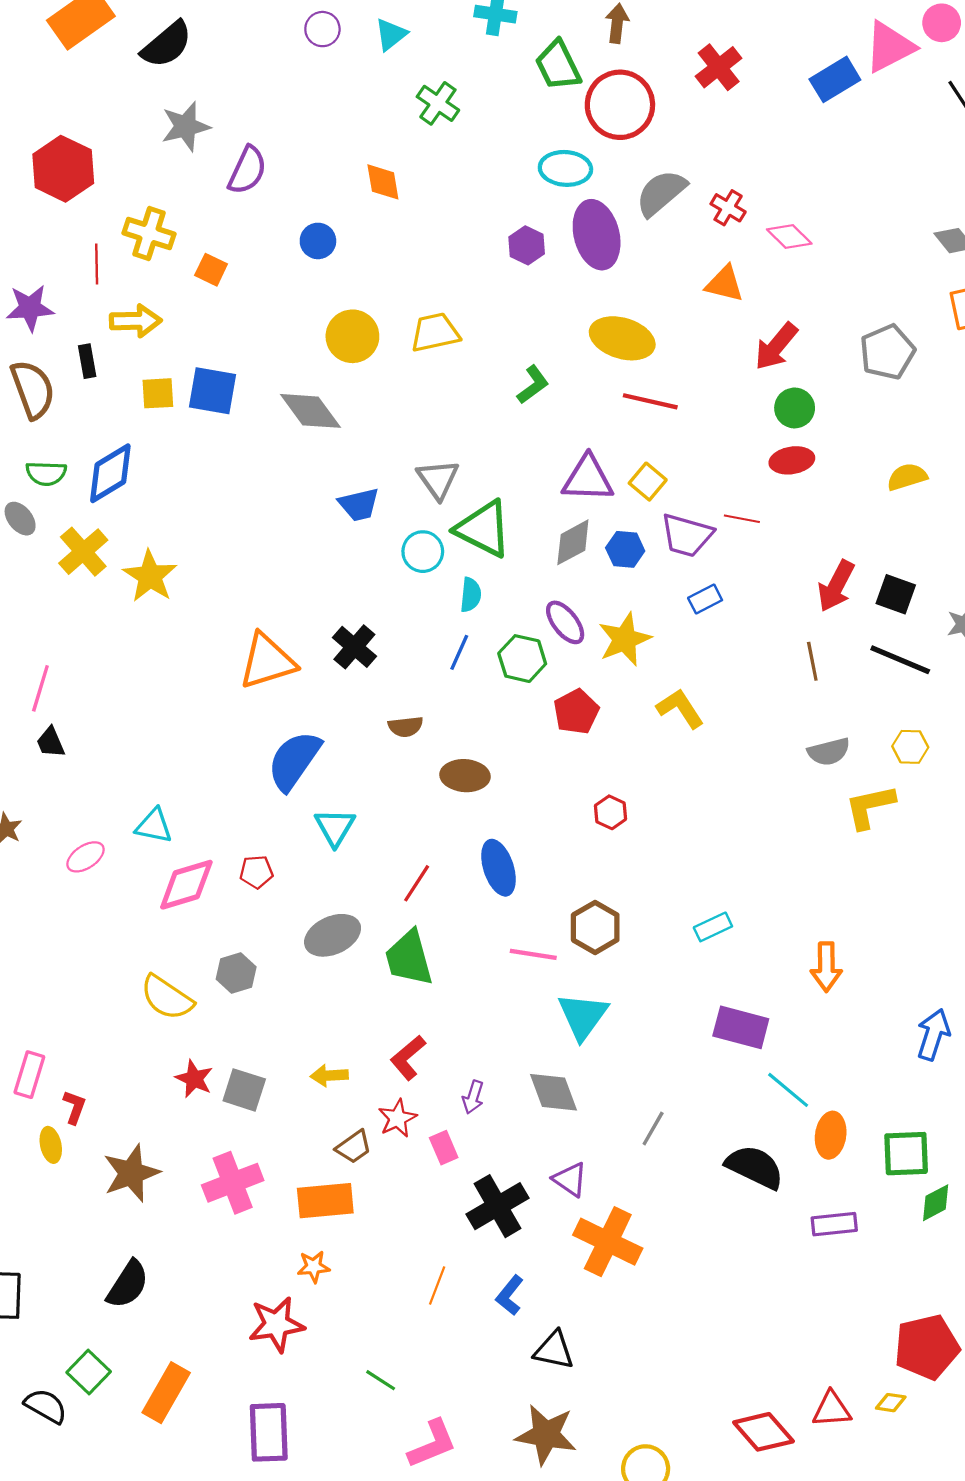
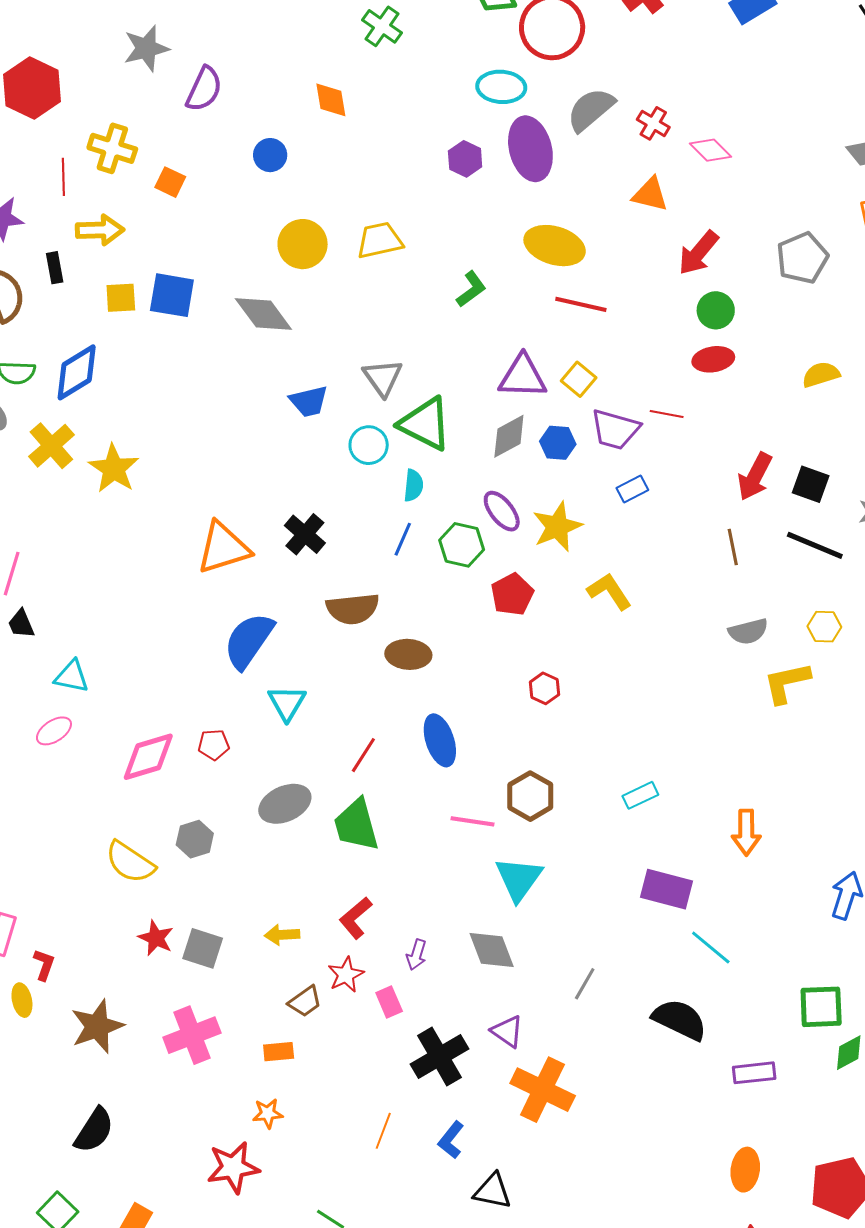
brown semicircle: (405, 727) -> (353, 609), size x1.6
cyan triangle: (154, 826) -> (72, 676), moved
orange ellipse: (831, 1135) -> (745, 1170), moved
orange rectangle: (325, 1201) -> (279, 1052), size x0.6

